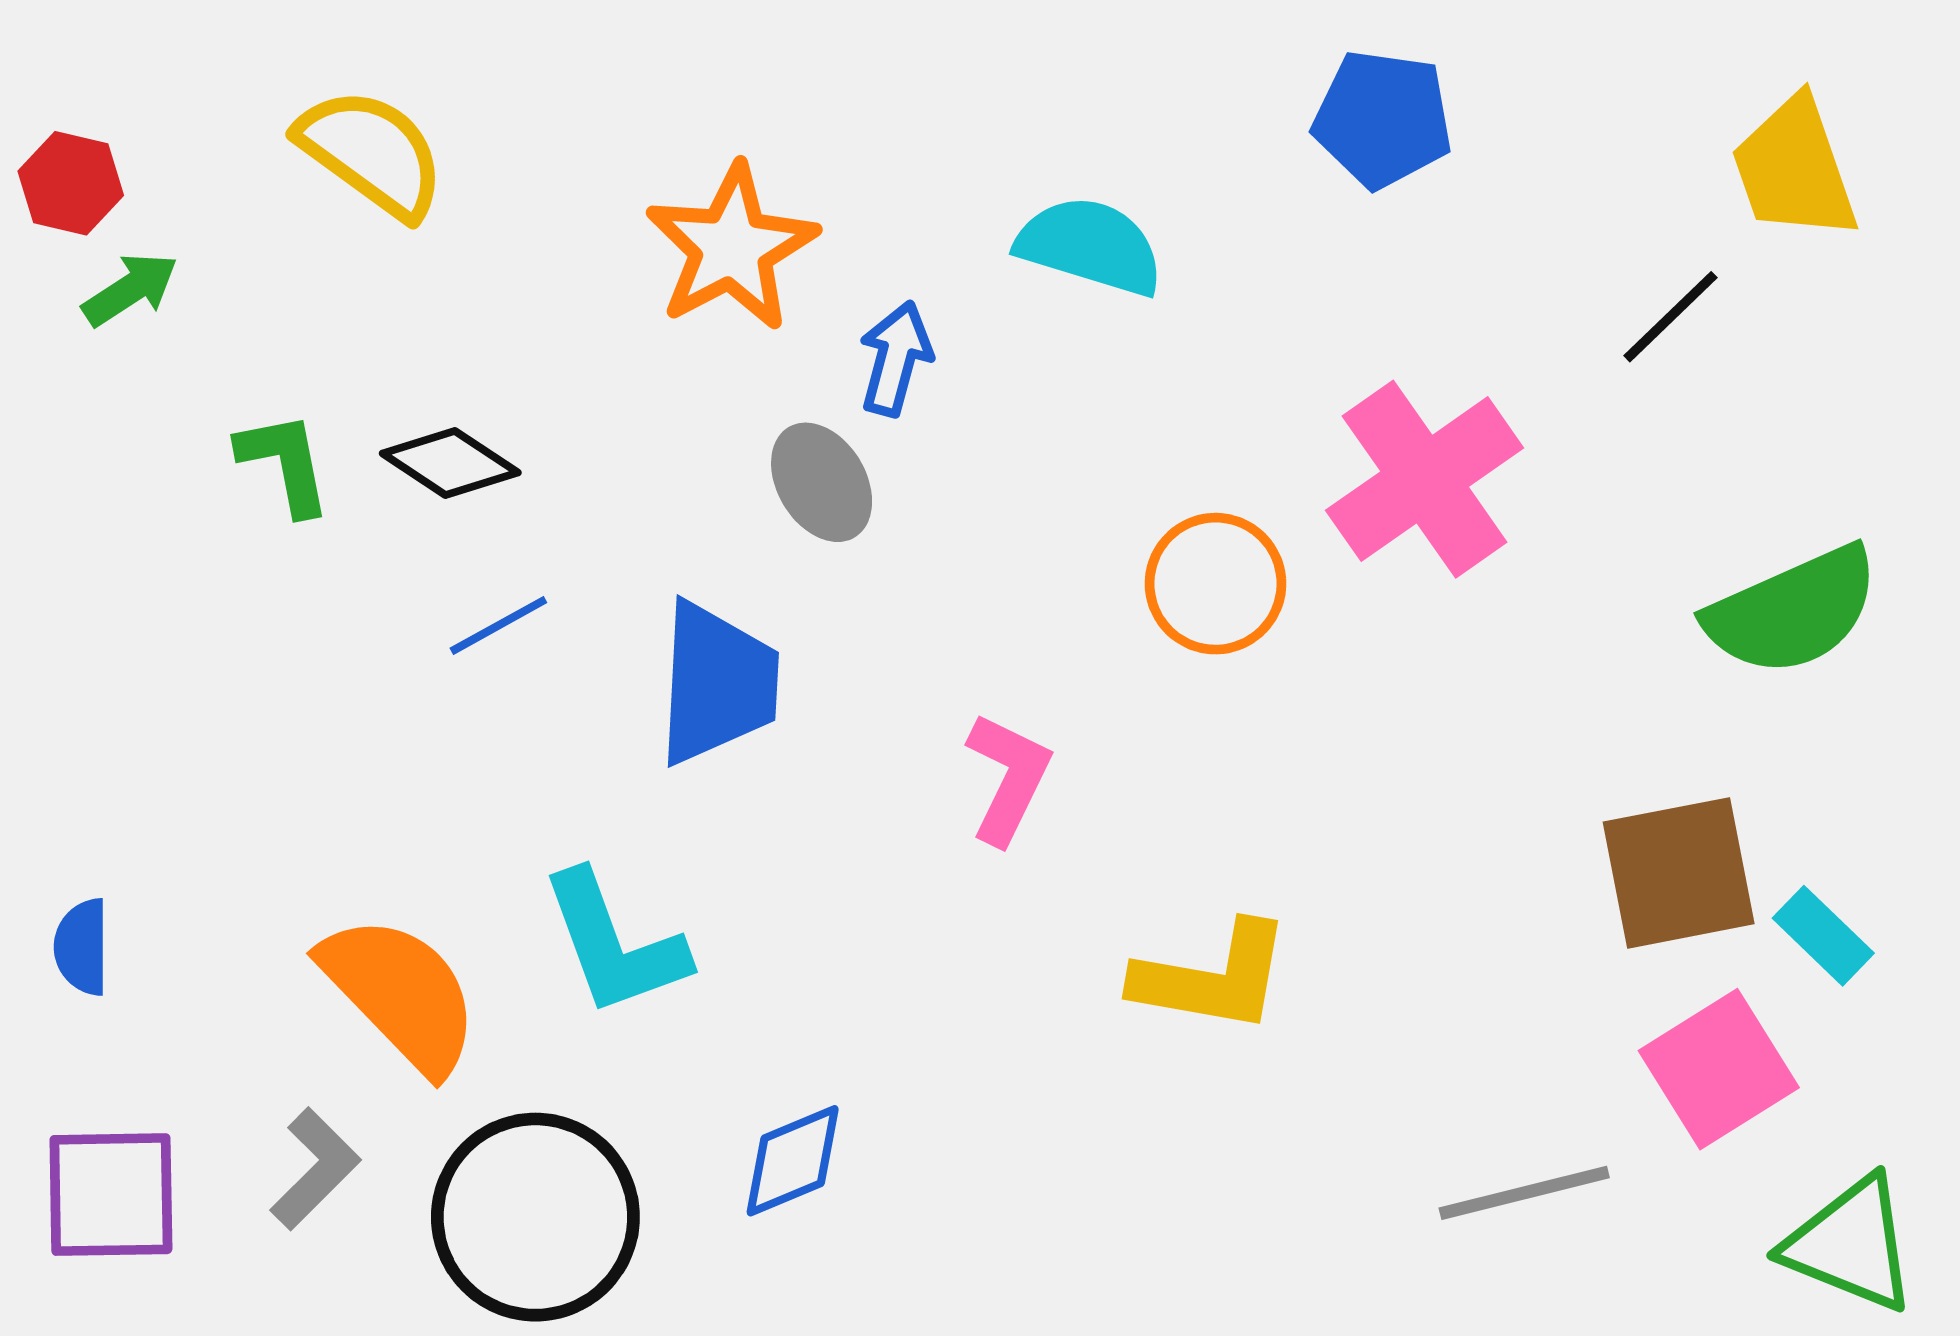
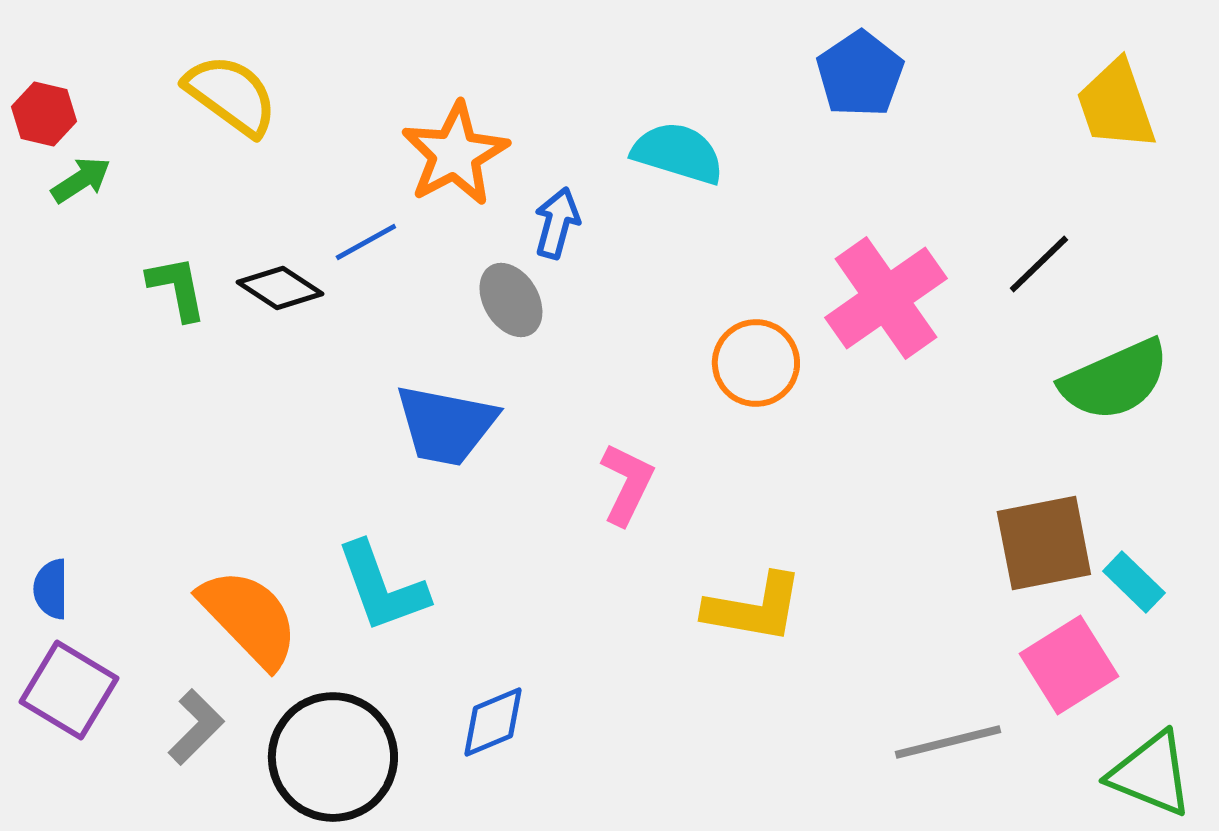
blue pentagon: (1383, 119) -> (860, 74), turned 30
black line: (1671, 317) -> (1039, 264), moved
blue line: (498, 625) -> (366, 242), moved
blue trapezoid: (717, 683) -> (446, 425), turned 98
purple square: (111, 1195) -> (69, 690), moved, turned 32

